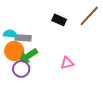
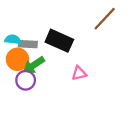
black rectangle: (59, 20) -> (59, 41), moved, size x1.6

